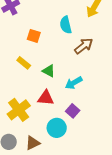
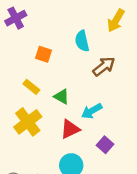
red triangle: (46, 98) -> (70, 129), moved, turned -30
yellow cross: (19, 110) -> (28, 122), moved
purple square: (73, 111) -> (105, 145), moved

